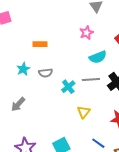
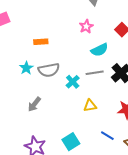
gray semicircle: (46, 73) -> (49, 70), size x1.5
gray arrow: (18, 104) -> (34, 104), moved
yellow triangle: (84, 112) -> (90, 106), turned 48

